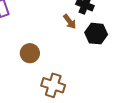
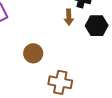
brown arrow: (70, 22) -> (69, 17), turned 42

